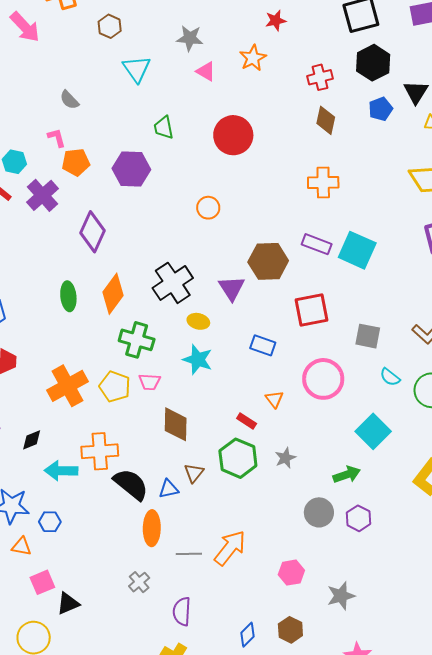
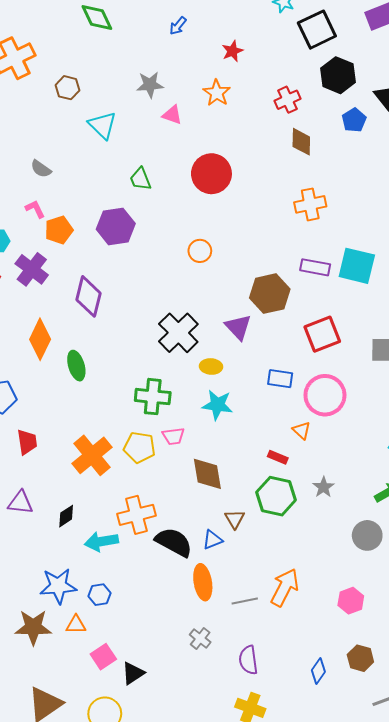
orange diamond: (113, 294) -> (40, 339), moved
pink circle: (323, 379) -> (325, 395), moved

